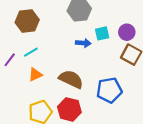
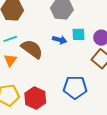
orange triangle: (35, 75) -> (10, 60), turned -40
brown semicircle: (71, 79) -> (32, 49), moved

